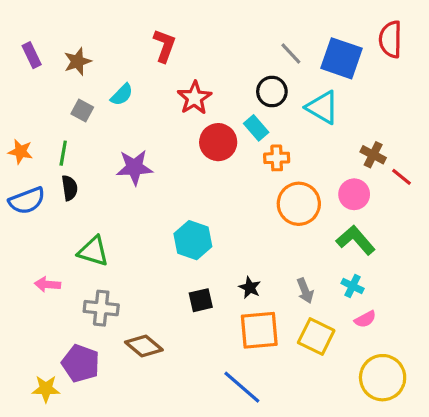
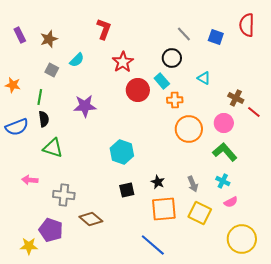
blue square: (341, 58) -> (216, 37), size x0.6
cyan triangle: (323, 107) -> (204, 78), moved, size x0.6
orange star: (21, 152) -> (13, 85), moved
green triangle: (93, 251) -> (53, 148), moved

